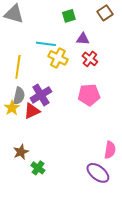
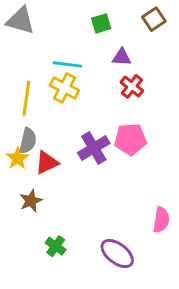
yellow cross: (58, 58) -> (64, 88), moved
purple cross: (41, 95) -> (94, 148), moved
brown star: (21, 152) -> (31, 201), moved
purple ellipse: (98, 173) -> (117, 254), moved

